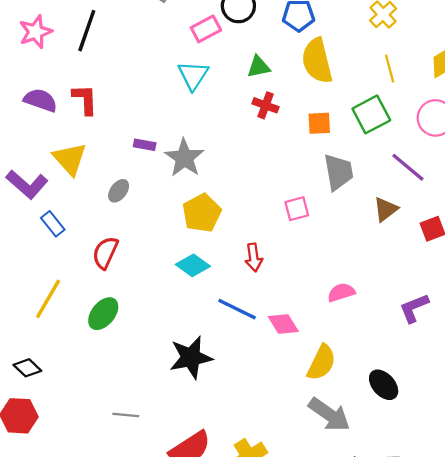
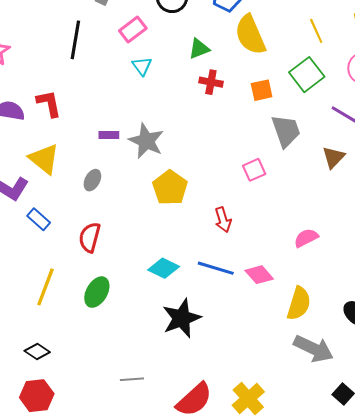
pink rectangle: (206, 29) -> (133, 30), moved
black line: (87, 31) -> (75, 40), moved
cyan triangle: (193, 75) -> (142, 66), size x0.7
cyan diamond: (193, 265) -> (164, 268), moved

